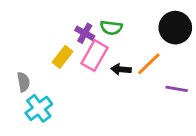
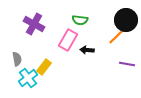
purple cross: (85, 33) -> (34, 24), moved, size x1.5
yellow rectangle: (62, 57) -> (44, 67), moved
orange line: (149, 64) -> (117, 36), moved

